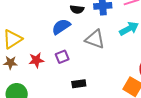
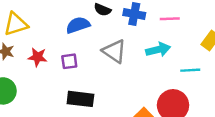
black rectangle: (79, 84) -> (80, 99), size x1.5

